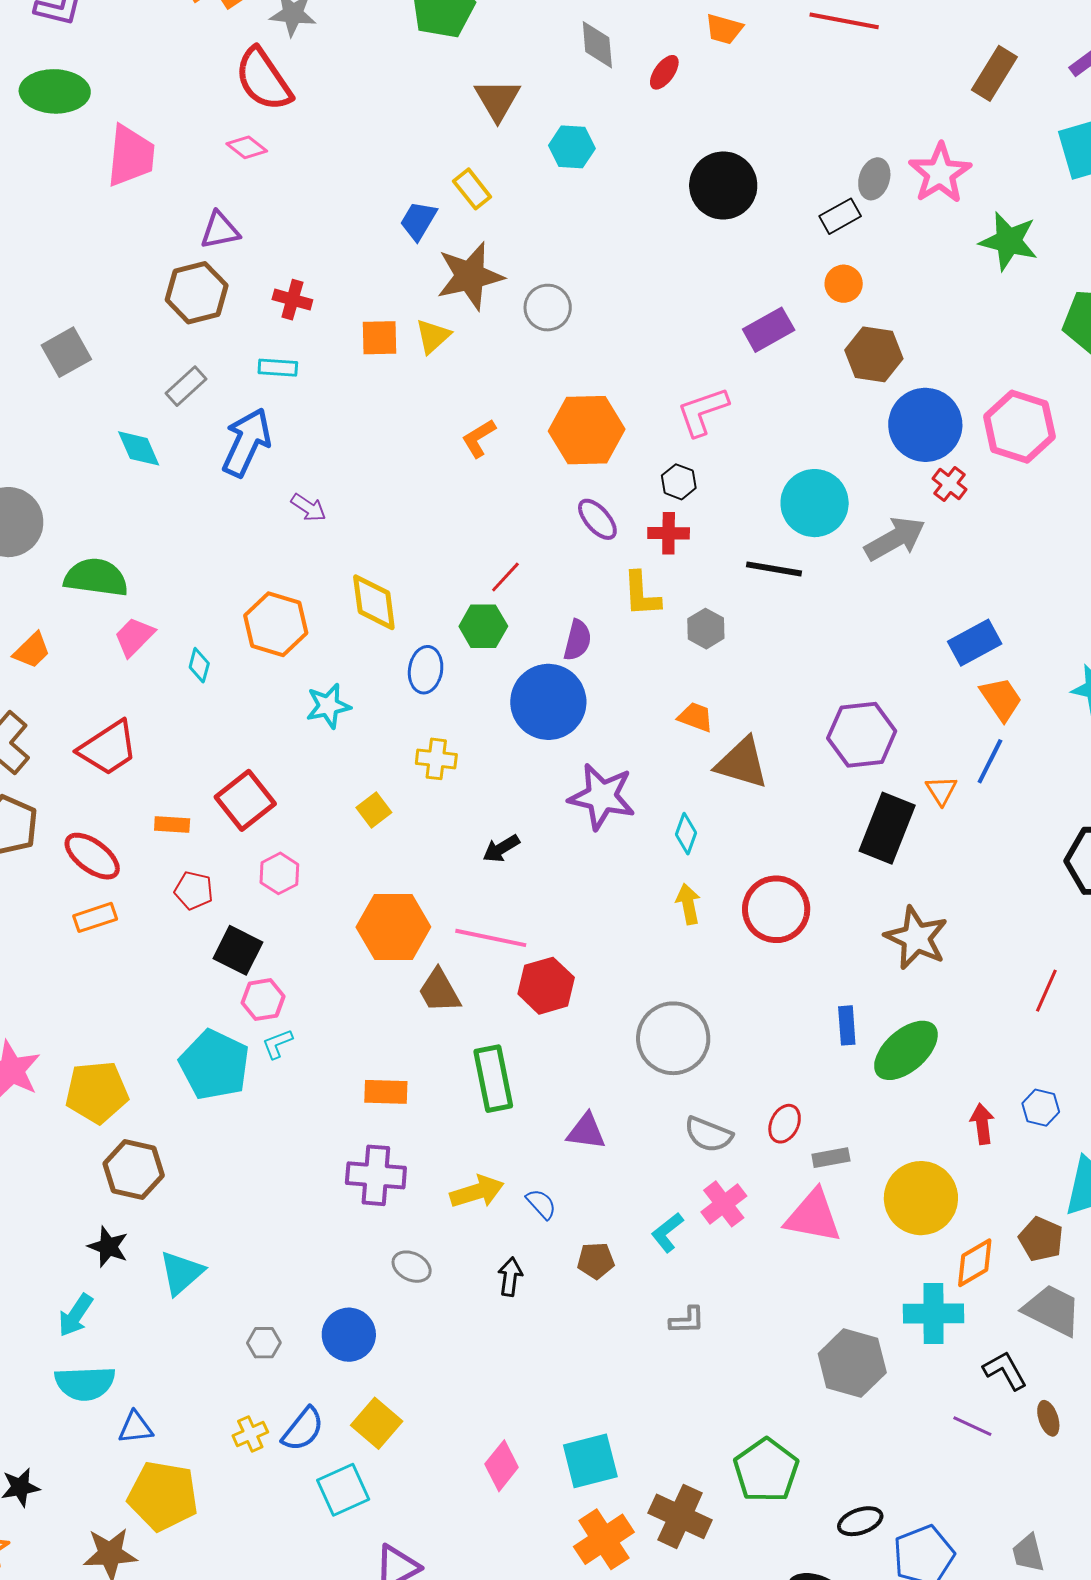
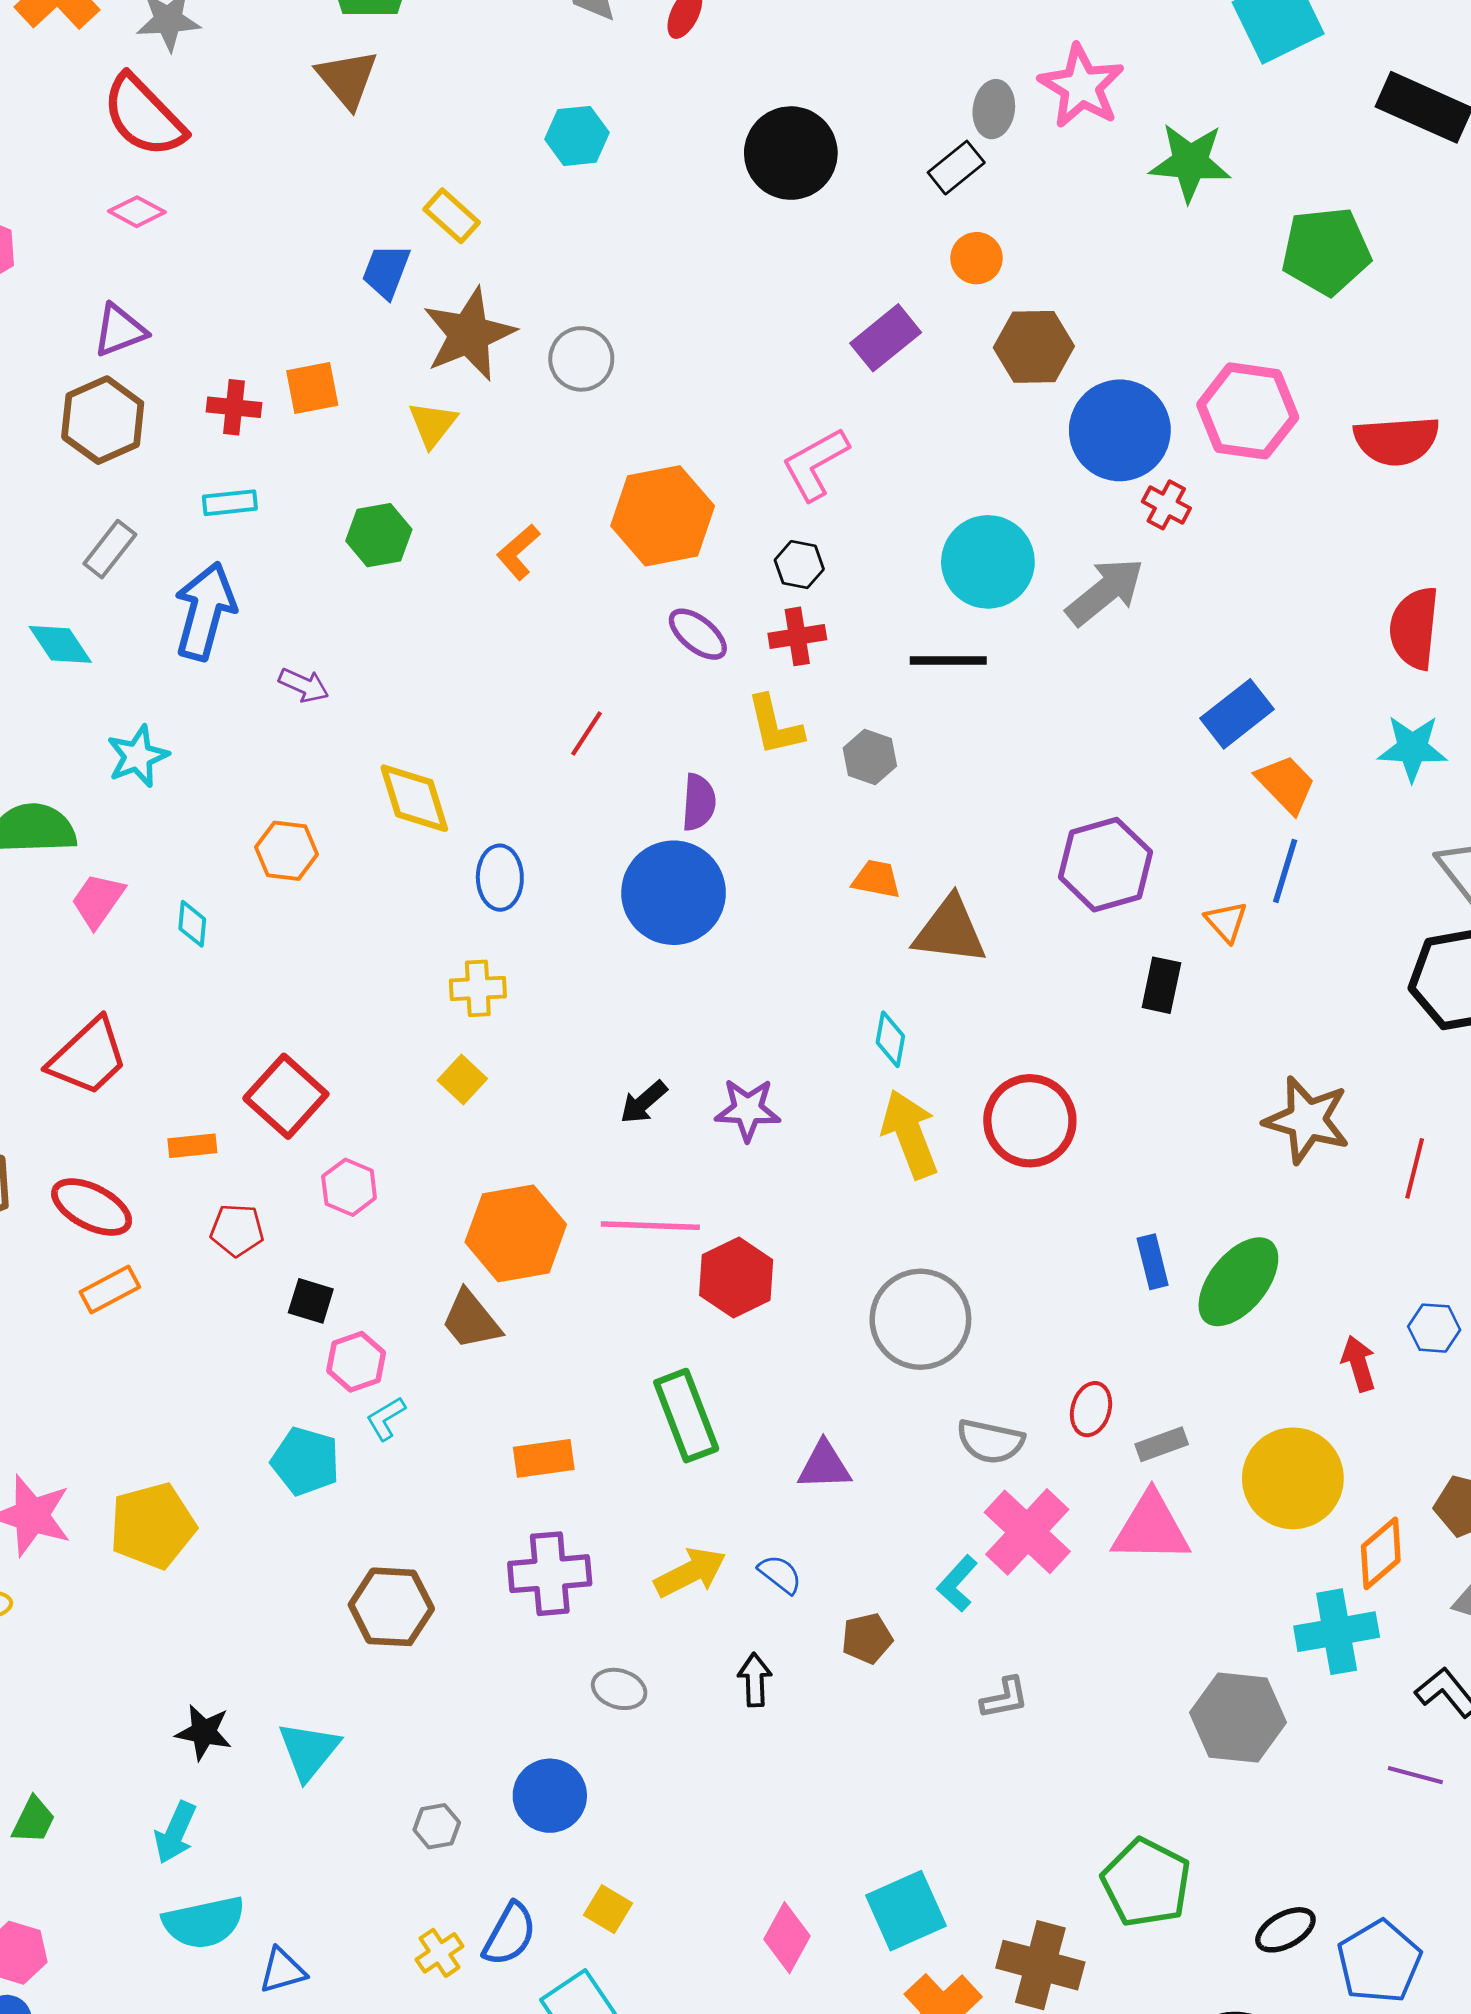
brown triangle: (498, 100) -> (347, 79), moved
orange square: (380, 338) -> (312, 388), moved
orange hexagon: (276, 624) -> (287, 851), size x0.7
green hexagon: (483, 626) -> (379, 535), moved
cyan star: (328, 706) -> (138, 756), moved
yellow cross: (436, 759) -> (478, 988), moved
purple star: (602, 797) -> (748, 1110), moved, size x0.7
black rectangle: (887, 828) -> (1161, 985), size x0.6
yellow arrow: (688, 904) -> (910, 1134), size x1.6
brown star: (916, 938) -> (1307, 1120), moved
black square: (238, 950) -> (311, 1301), size x0.7
brown trapezoid: (439, 991) -> (471, 1320), moved
cyan pentagon: (214, 1065) -> (305, 1461), size x0.7
brown hexagon: (134, 1169) -> (391, 1607), moved
pink cross: (724, 1204) -> (1027, 1532), size x1.4
yellow square: (377, 1423) -> (608, 1909), size x0.7

